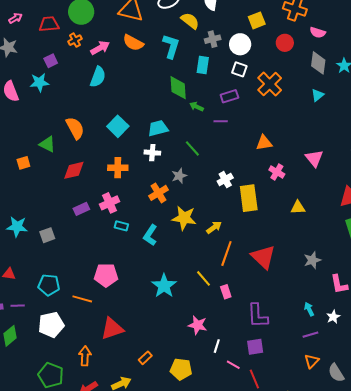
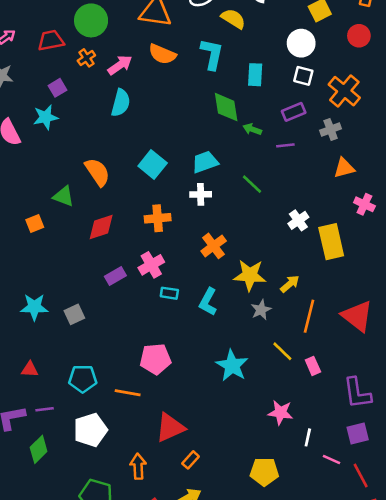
gray cross: (213, 39) -> (331, 129), moved
gray star: (179, 176) -> (261, 310), moved
orange rectangle: (145, 358) -> (191, 460), moved

